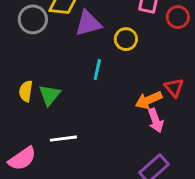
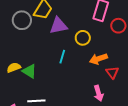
yellow semicircle: (26, 91) -> (14, 68), turned 56
green triangle: (50, 95) -> (29, 71), turned -42
orange arrow: (149, 100) -> (98, 59), moved

